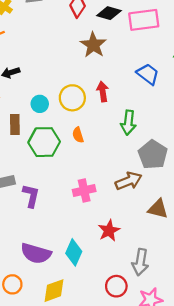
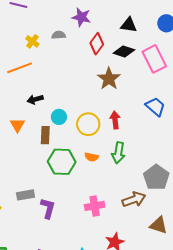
pink rectangle: (144, 20) -> (154, 59), turned 68
cyan circle: (40, 104) -> (59, 117), moved
green arrow: (128, 123) -> (118, 153), moved
brown rectangle: (15, 124) -> (45, 135), moved
orange semicircle: (78, 135) -> (92, 157), turned -64

